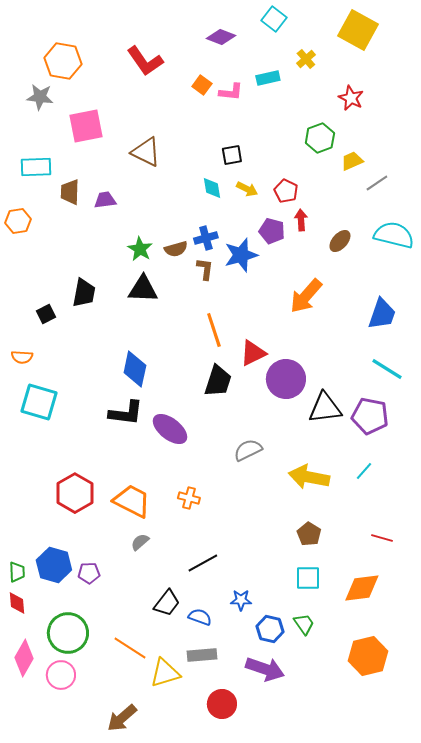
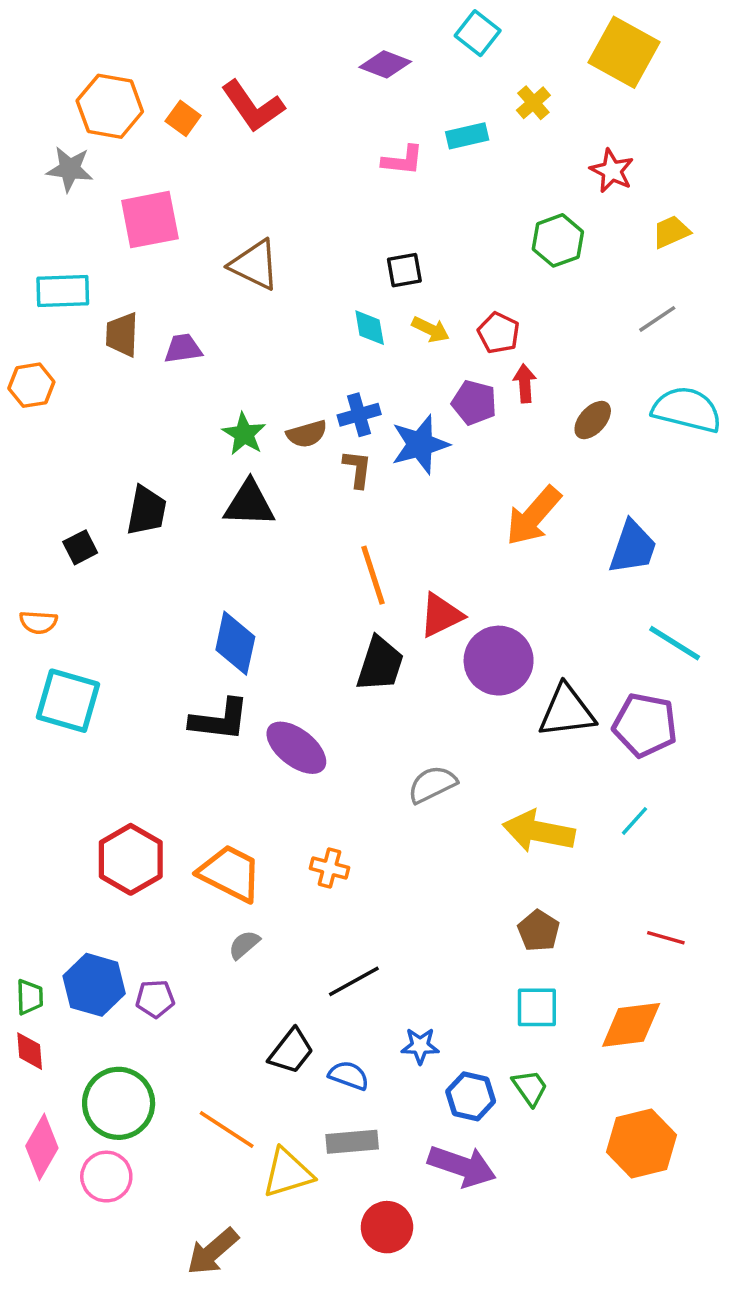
orange square: (202, 85) -> (183, 118), moved
yellow trapezoid: (352, 161) -> (671, 232), moved
blue trapezoid: (382, 314) -> (633, 547), moved

